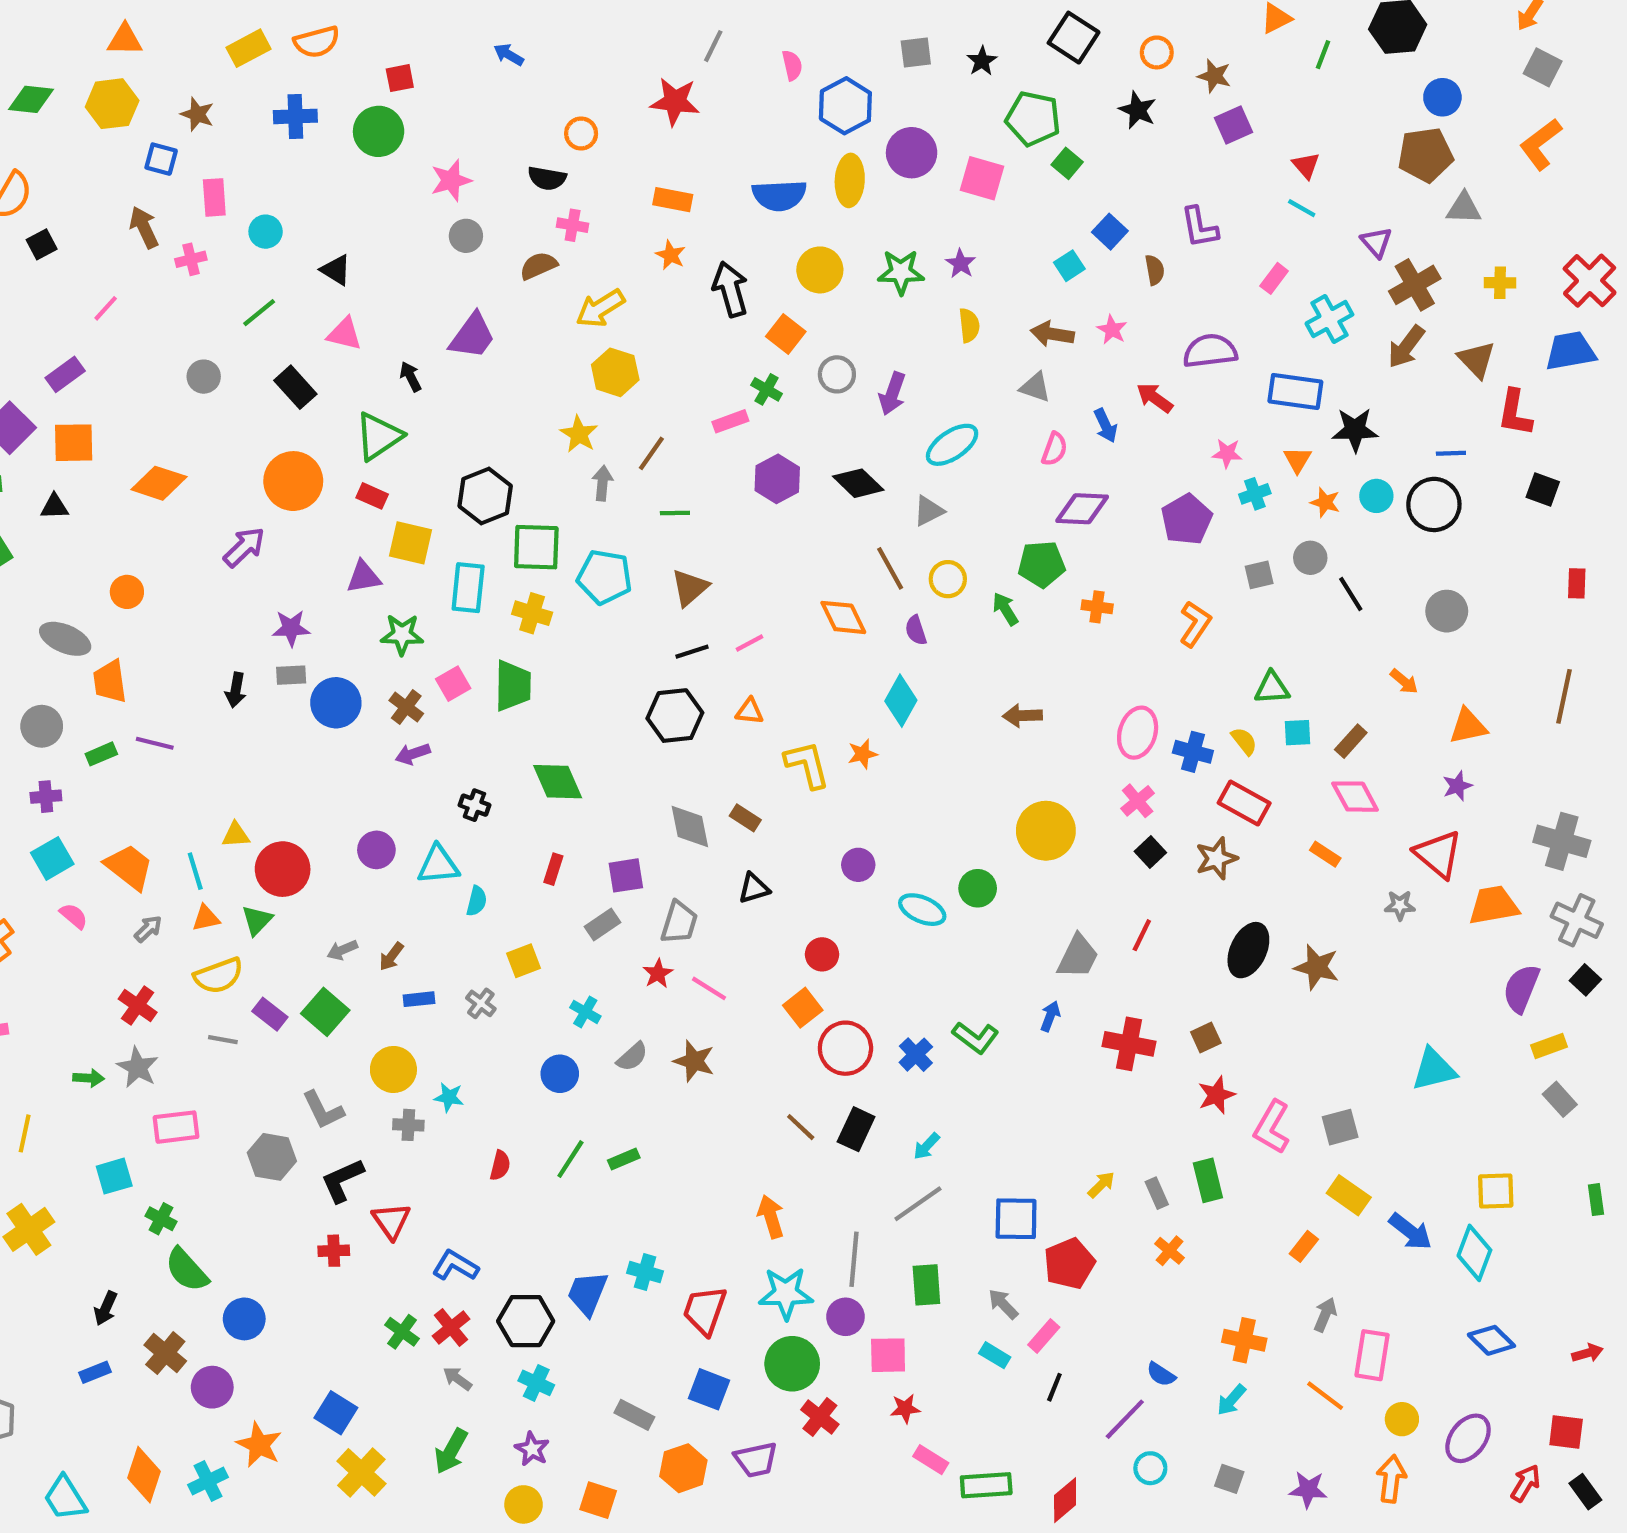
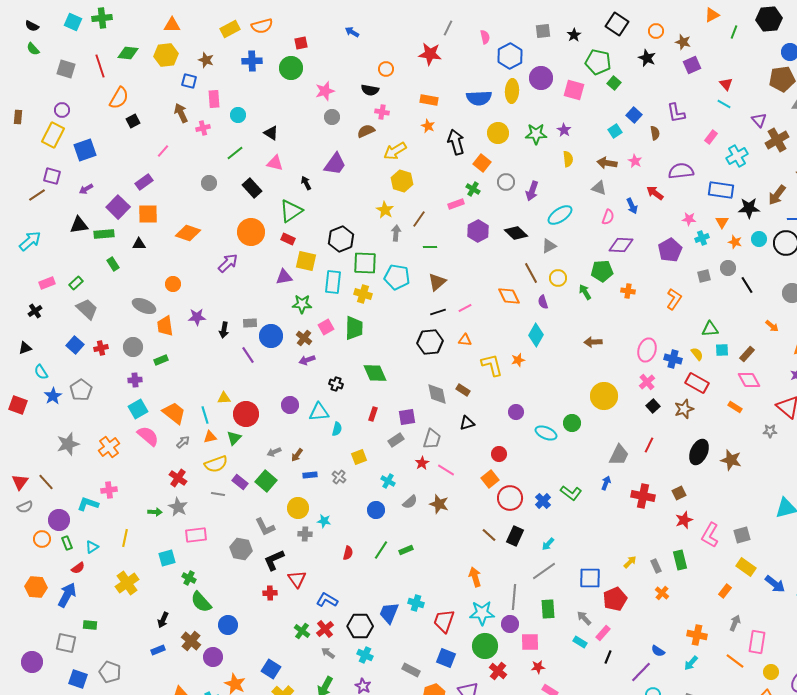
brown arrow: (1406, 347) -> (777, 195), moved
purple star: (291, 628) -> (197, 317), moved
purple line: (155, 743) -> (248, 355), moved, turned 42
pink semicircle: (74, 916) -> (148, 436), size x1.6

